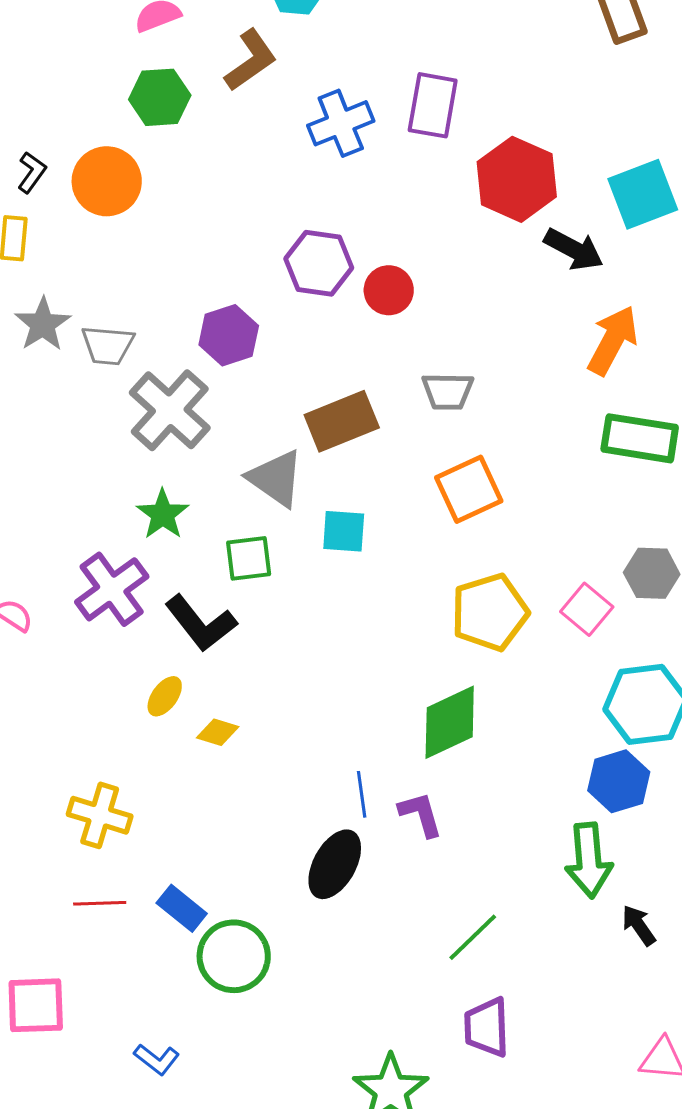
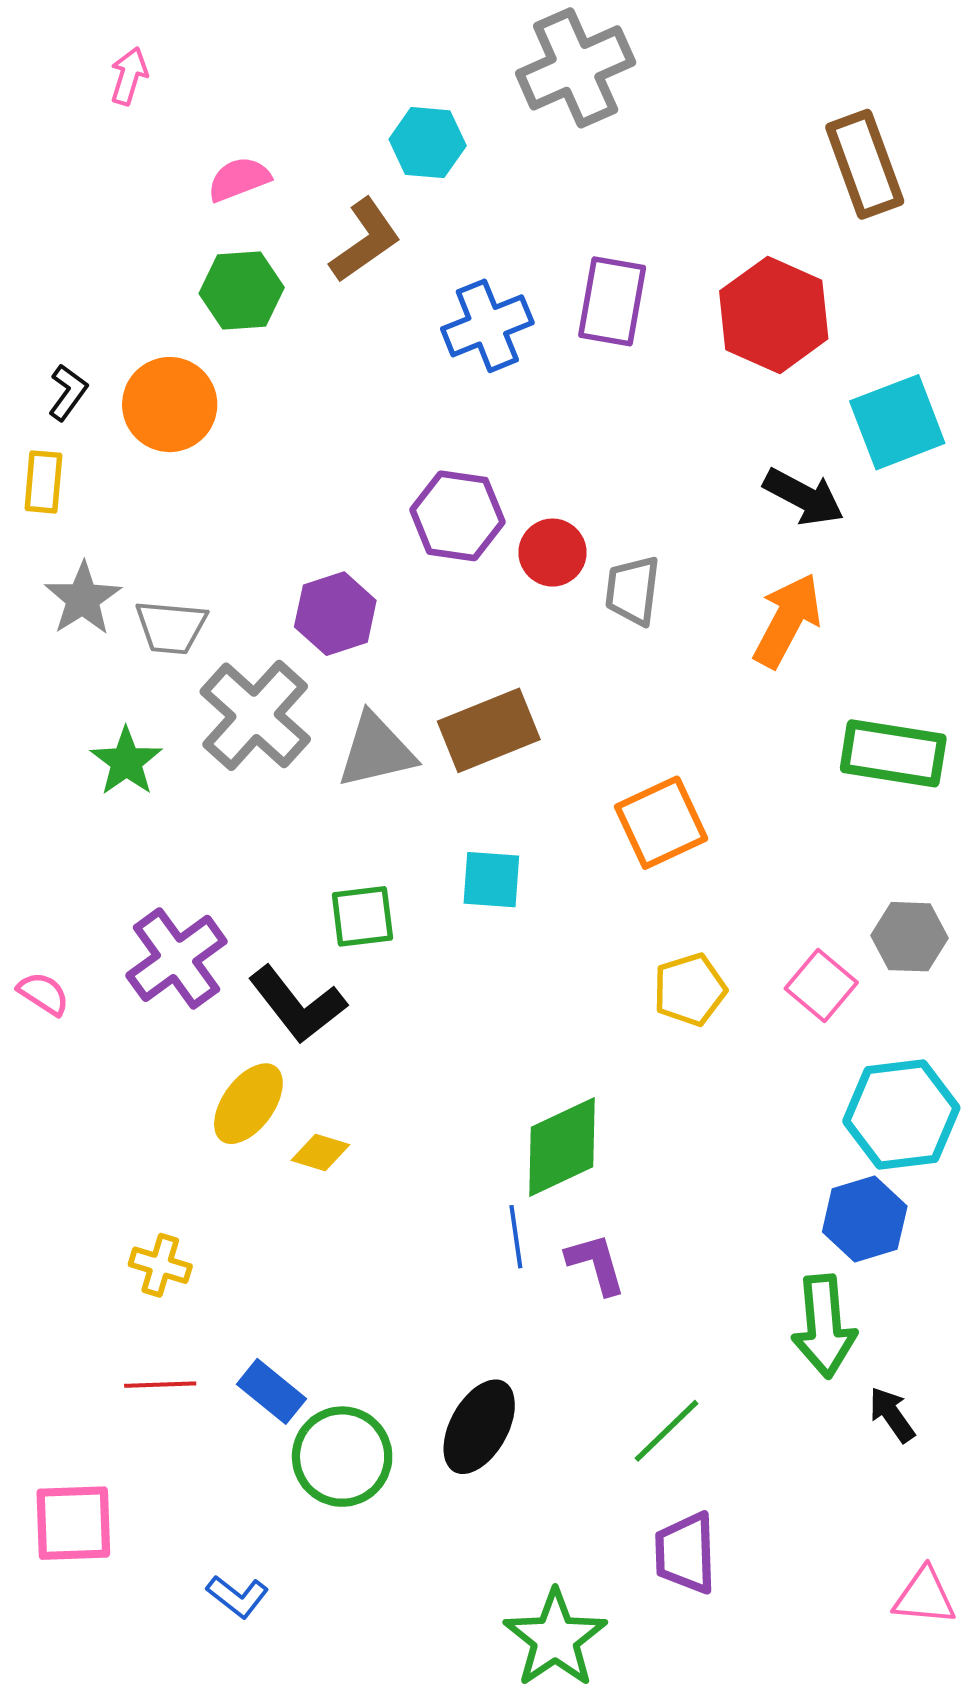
red hexagon: (517, 179) -> (774, 315), moved
orange arrow: (613, 340) -> (787, 620), moved
gray trapezoid: (448, 391) -> (633, 591), moved, turned 96
gray triangle: (276, 478) -> (376, 751), moved, turned -48
green star: (163, 514) -> (126, 762), moved
yellow pentagon: (490, 612) -> (690, 990), size x0.7
yellow ellipse: (165, 696) -> (248, 1104), size x1.5
green diamond: (450, 722) -> (562, 1147), moved
yellow cross: (100, 815) -> (160, 1265), size x0.7
black ellipse: (335, 864) -> (479, 1427), moved

